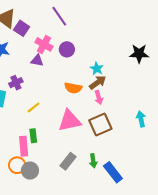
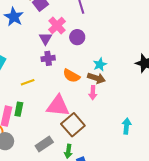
purple triangle: (37, 61) -> (45, 39), turned 32
purple cross: (16, 83) -> (48, 58), moved
brown arrow: (98, 83) -> (96, 78), turned 36
brown square: (100, 125) -> (73, 125), moved, turned -35

